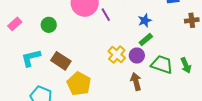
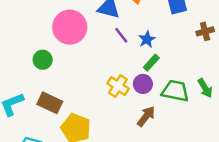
purple line: (106, 15) -> (121, 35), moved
green circle: (49, 25) -> (43, 60), moved
brown arrow: (136, 82) -> (146, 116), turned 60

